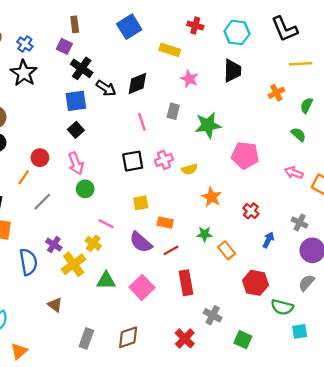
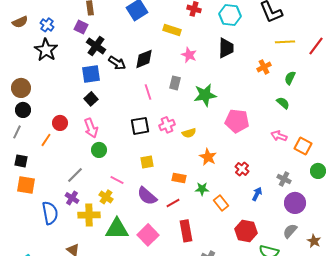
gray line: (42, 202) -> (75, 175), moved
orange rectangle: (165, 223) -> (179, 178), moved
yellow cross: (74, 264) -> (89, 215), turned 35
green triangle: (106, 280) -> (117, 229), size x1.4

